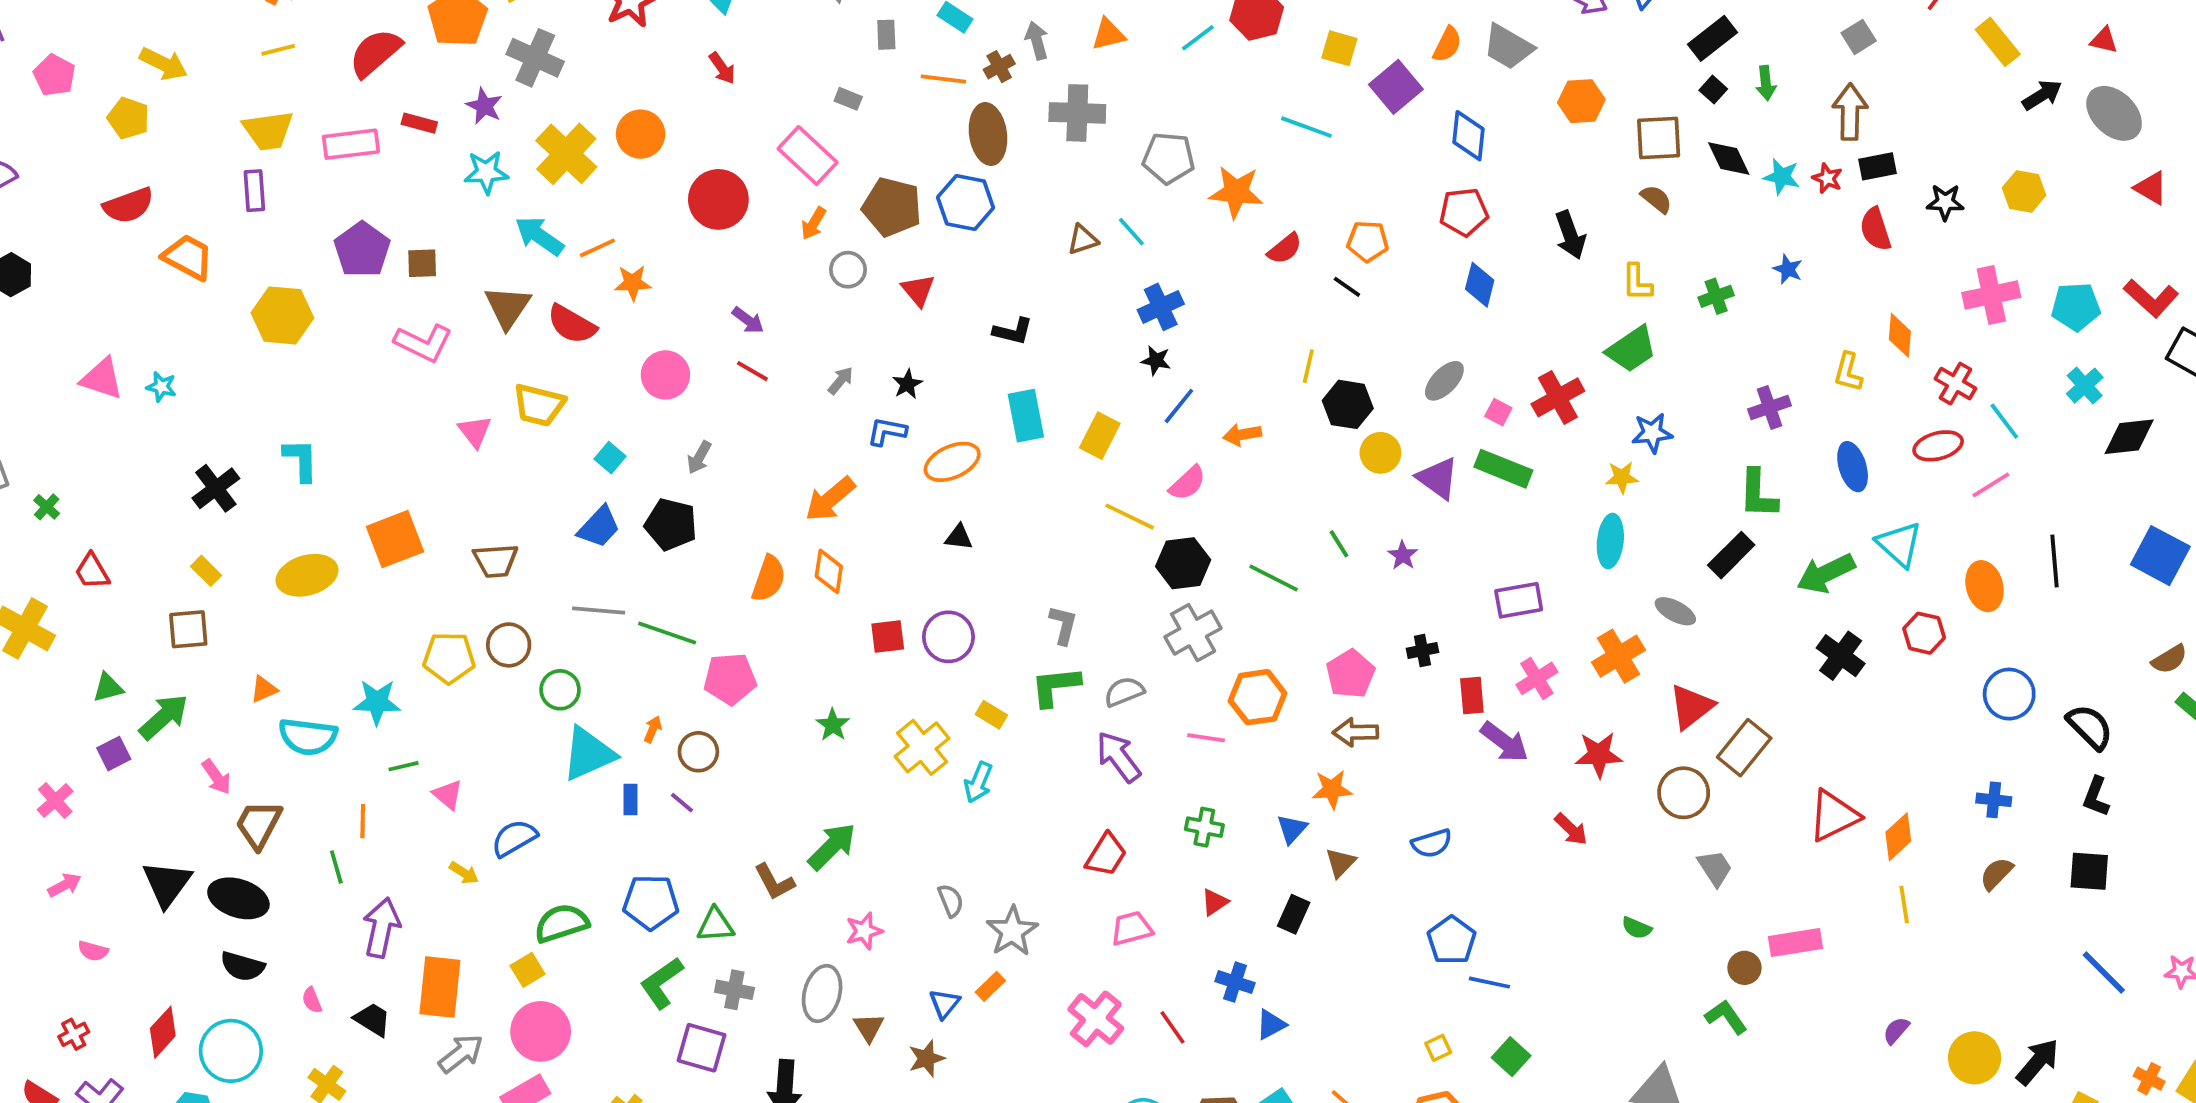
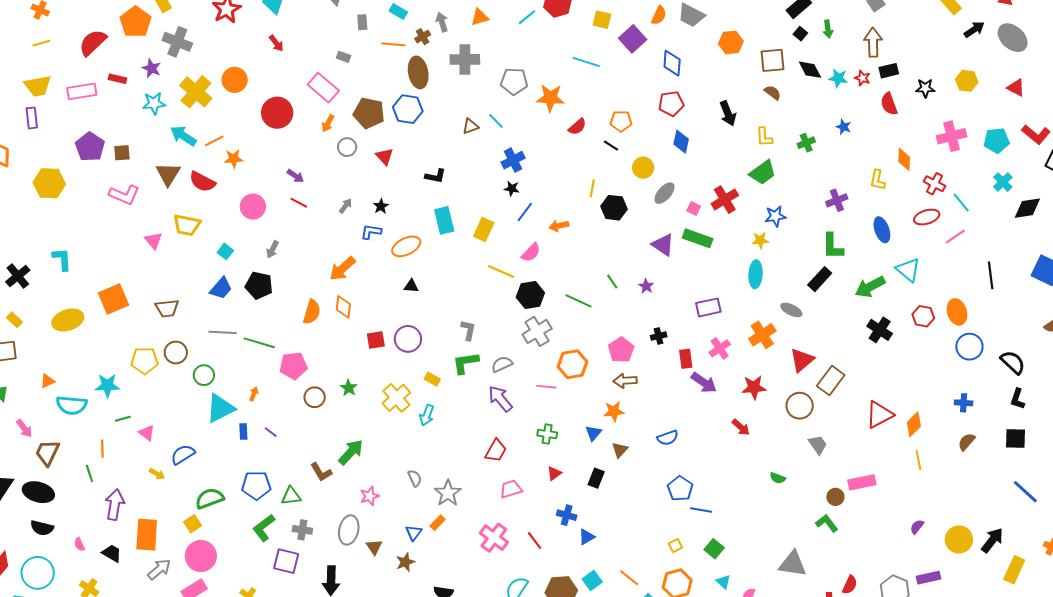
red triangle: (2151, 188) -> (1016, 88), moved
yellow circle: (1380, 453) -> (643, 168), moved
orange ellipse: (1985, 586) -> (957, 312), moved
brown circle: (698, 752) -> (315, 397), moved

